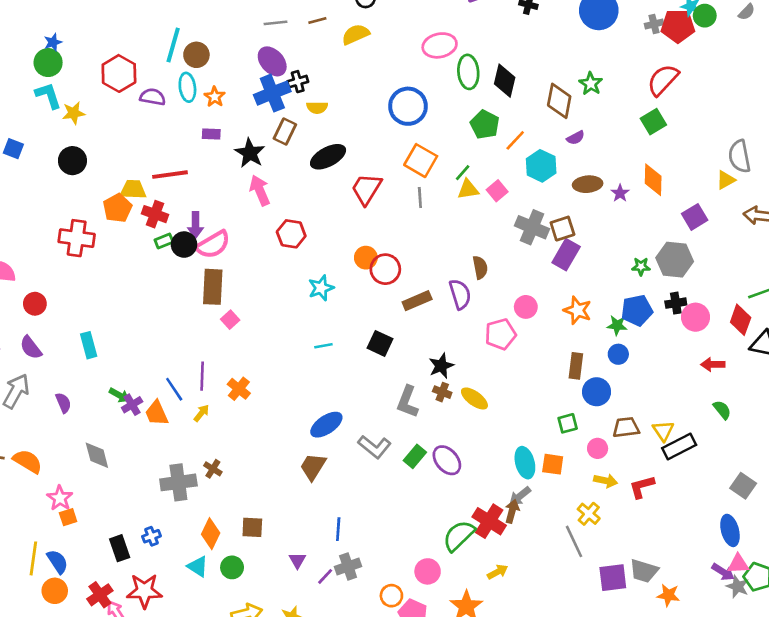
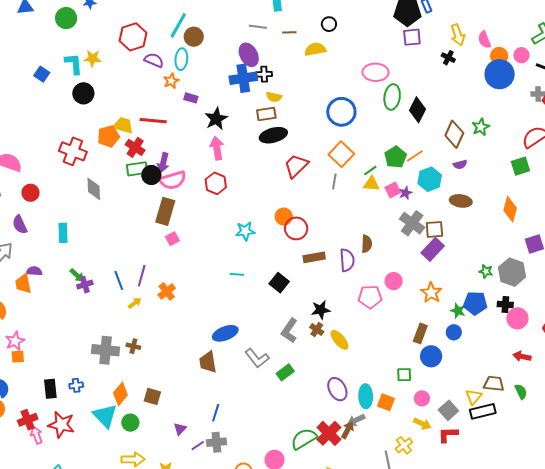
green circle: (48, 63) -> (66, 18), moved
cyan L-shape: (48, 95) -> (74, 64), moved
orange star: (215, 97) -> (171, 81), moved
green pentagon: (485, 125) -> (395, 157), moved
brown rectangle: (285, 131) -> (266, 114), moved, turned 42
purple star: (620, 193) -> (405, 193), moved
red hexagon: (291, 234) -> (216, 183), moved
green rectangle: (164, 241) -> (137, 169), size x1.5
purple semicircle: (63, 403) -> (34, 271), turned -77
orange trapezoid: (157, 413) -> (23, 284), moved
brown trapezoid: (626, 427) -> (494, 384), moved
gray diamond: (97, 455) -> (94, 189), moved
purple ellipse: (447, 460) -> (337, 389), moved
brown trapezoid: (313, 467) -> (208, 362), turned -55
brown cross: (213, 469) -> (133, 346), turned -32
gray square: (743, 486) -> (448, 410), moved
cyan triangle: (198, 566) -> (105, 416), size x1.5

